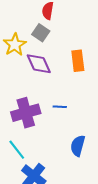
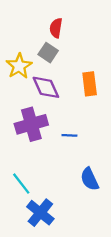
purple cross: (26, 113) -> (31, 124), moved
blue semicircle: (78, 146) -> (90, 179), turned -40

